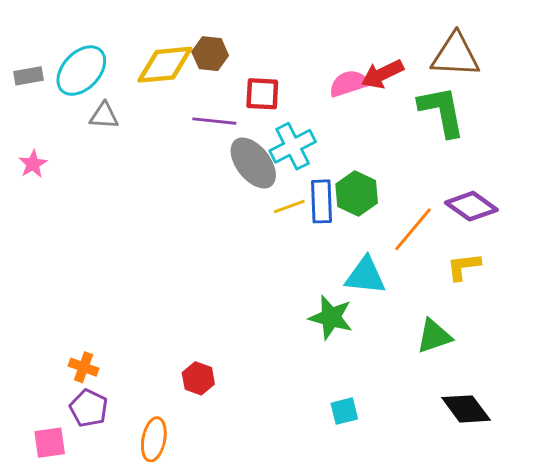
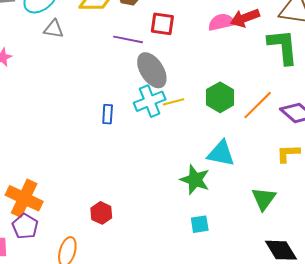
cyan cross: (293, 146) -> (150, 101), moved
blue rectangle: (321, 201) -> (108, 114), moved, size x0.7
orange line: (413, 229) -> (258, 105), moved
green triangle: (434, 336) -> (264, 199), turned -40
orange cross: (84, 367) -> (24, 198), size x1.8
cyan square: (344, 411) -> (200, 224), moved

